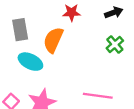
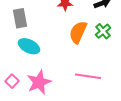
orange semicircle: (53, 40) -> (78, 32), moved

